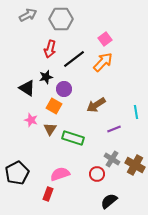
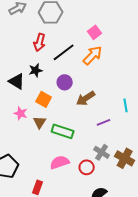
purple circle: (64, 89) -> (65, 82), moved
pink semicircle: (60, 174) -> (60, 162), moved

